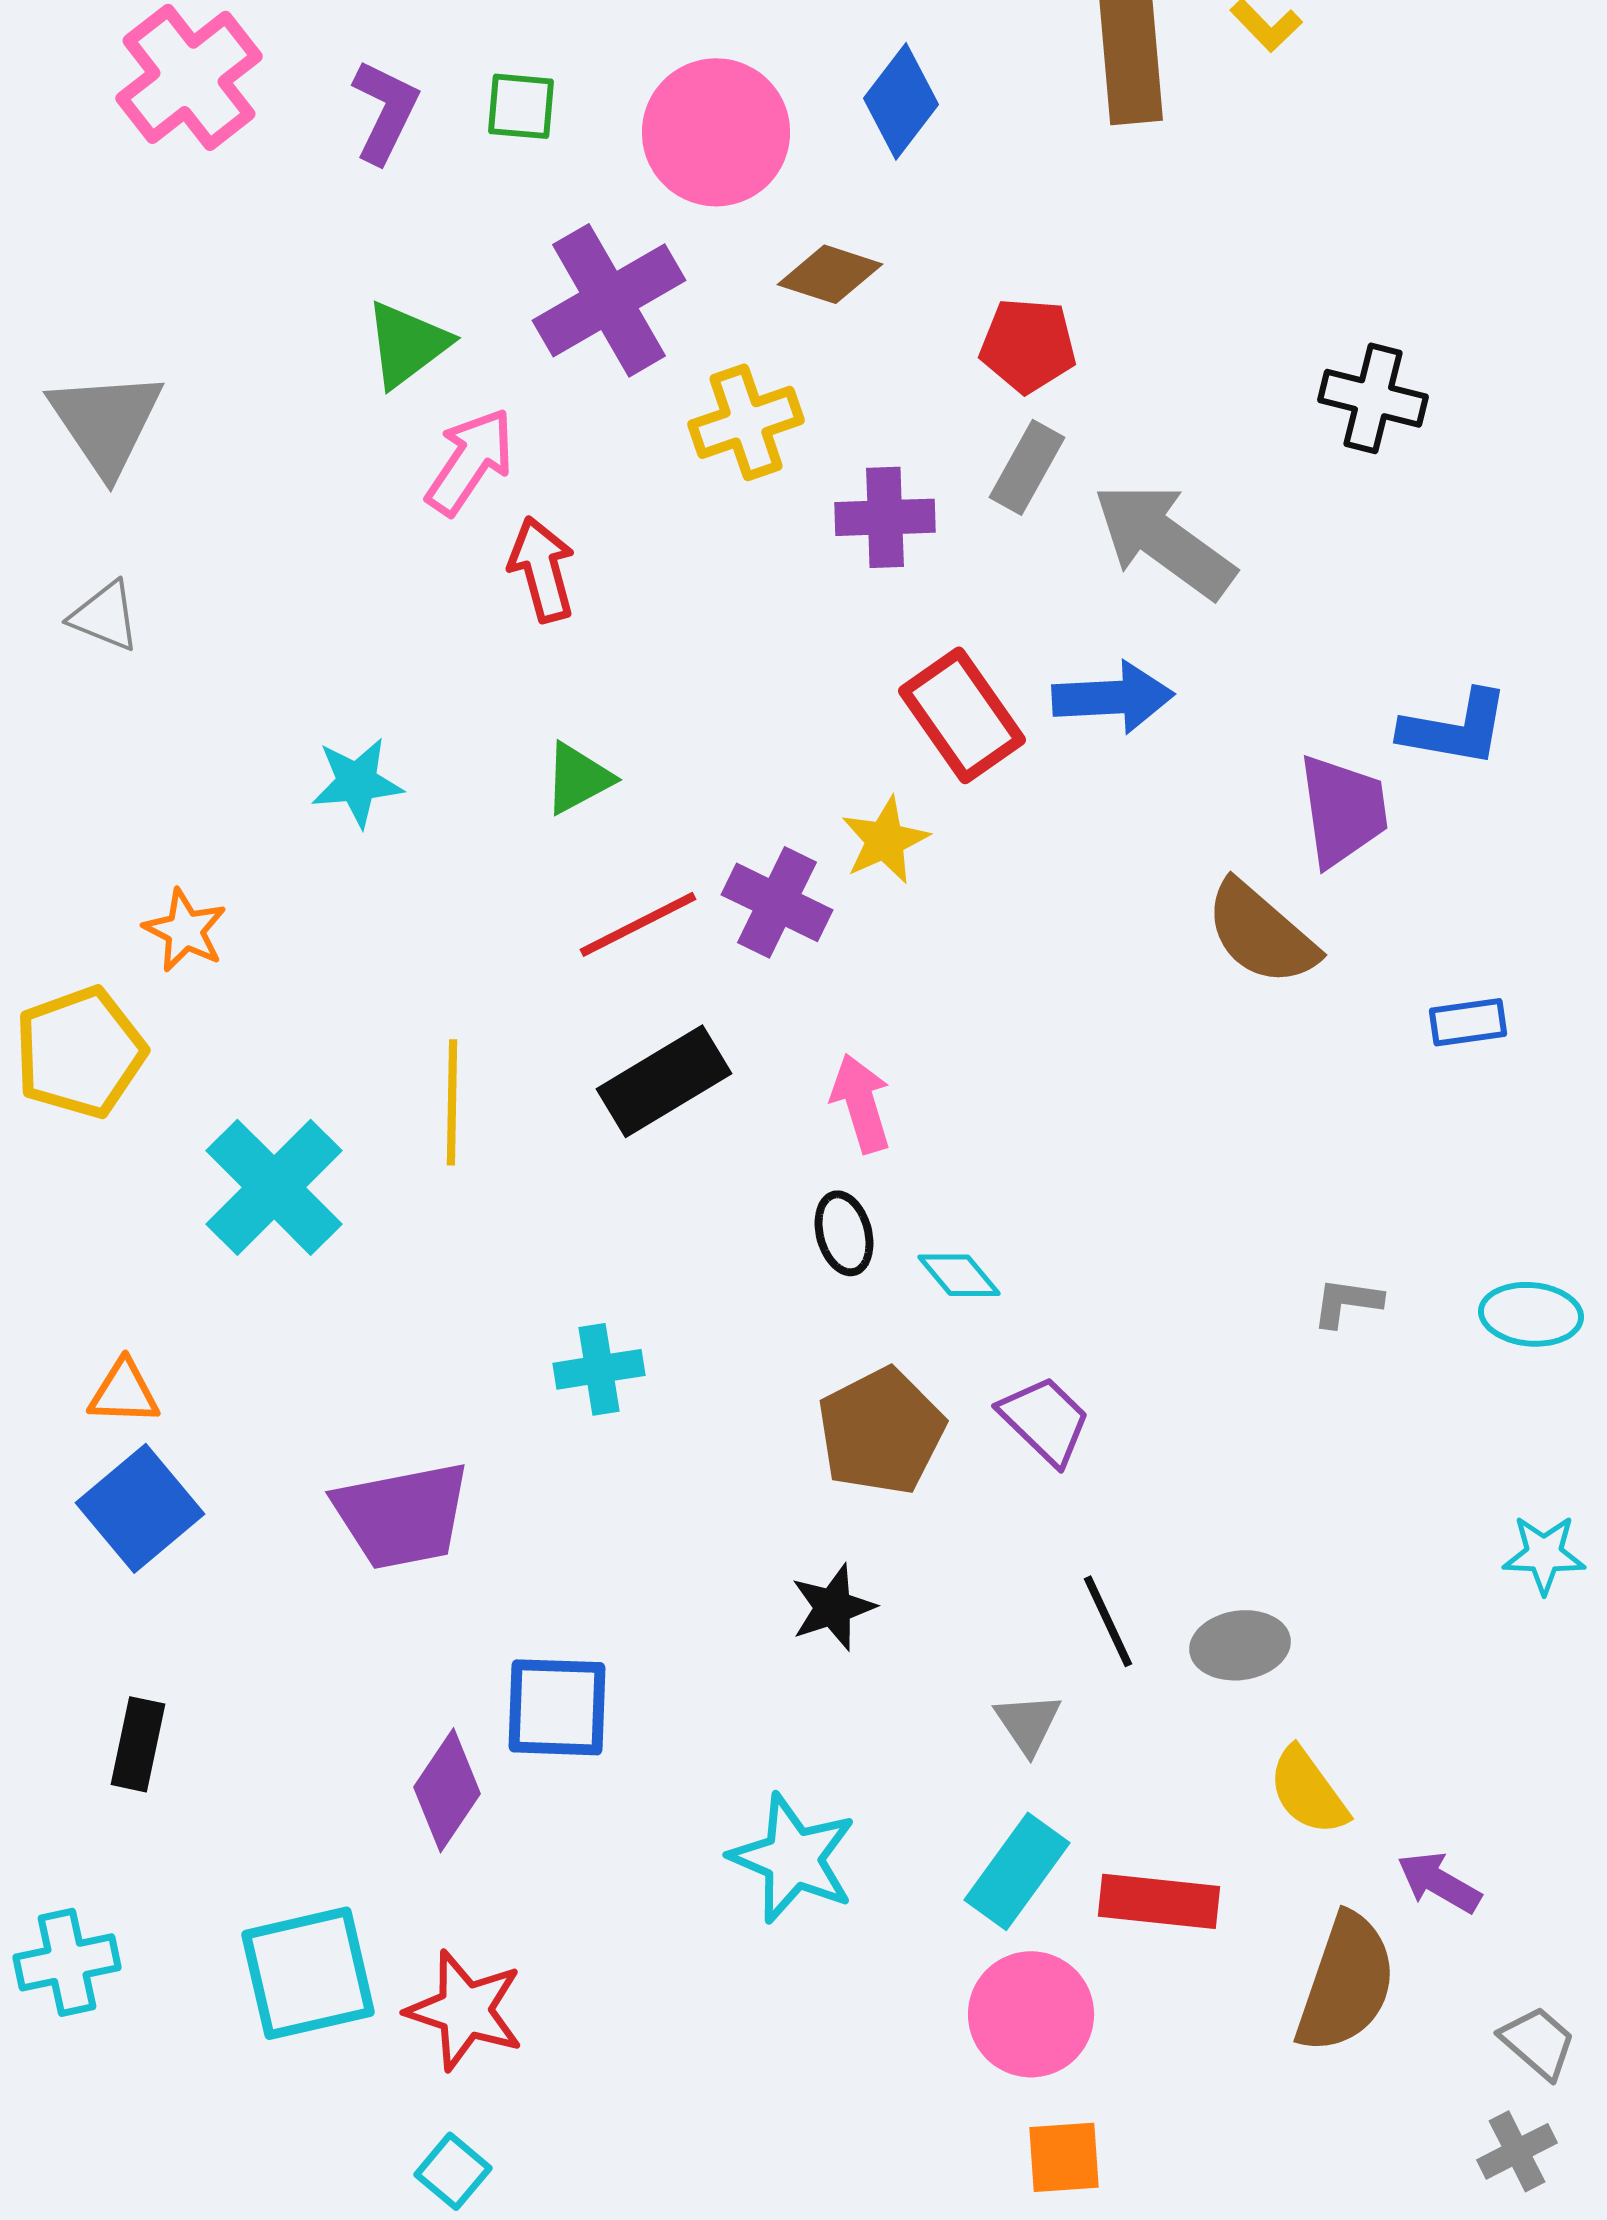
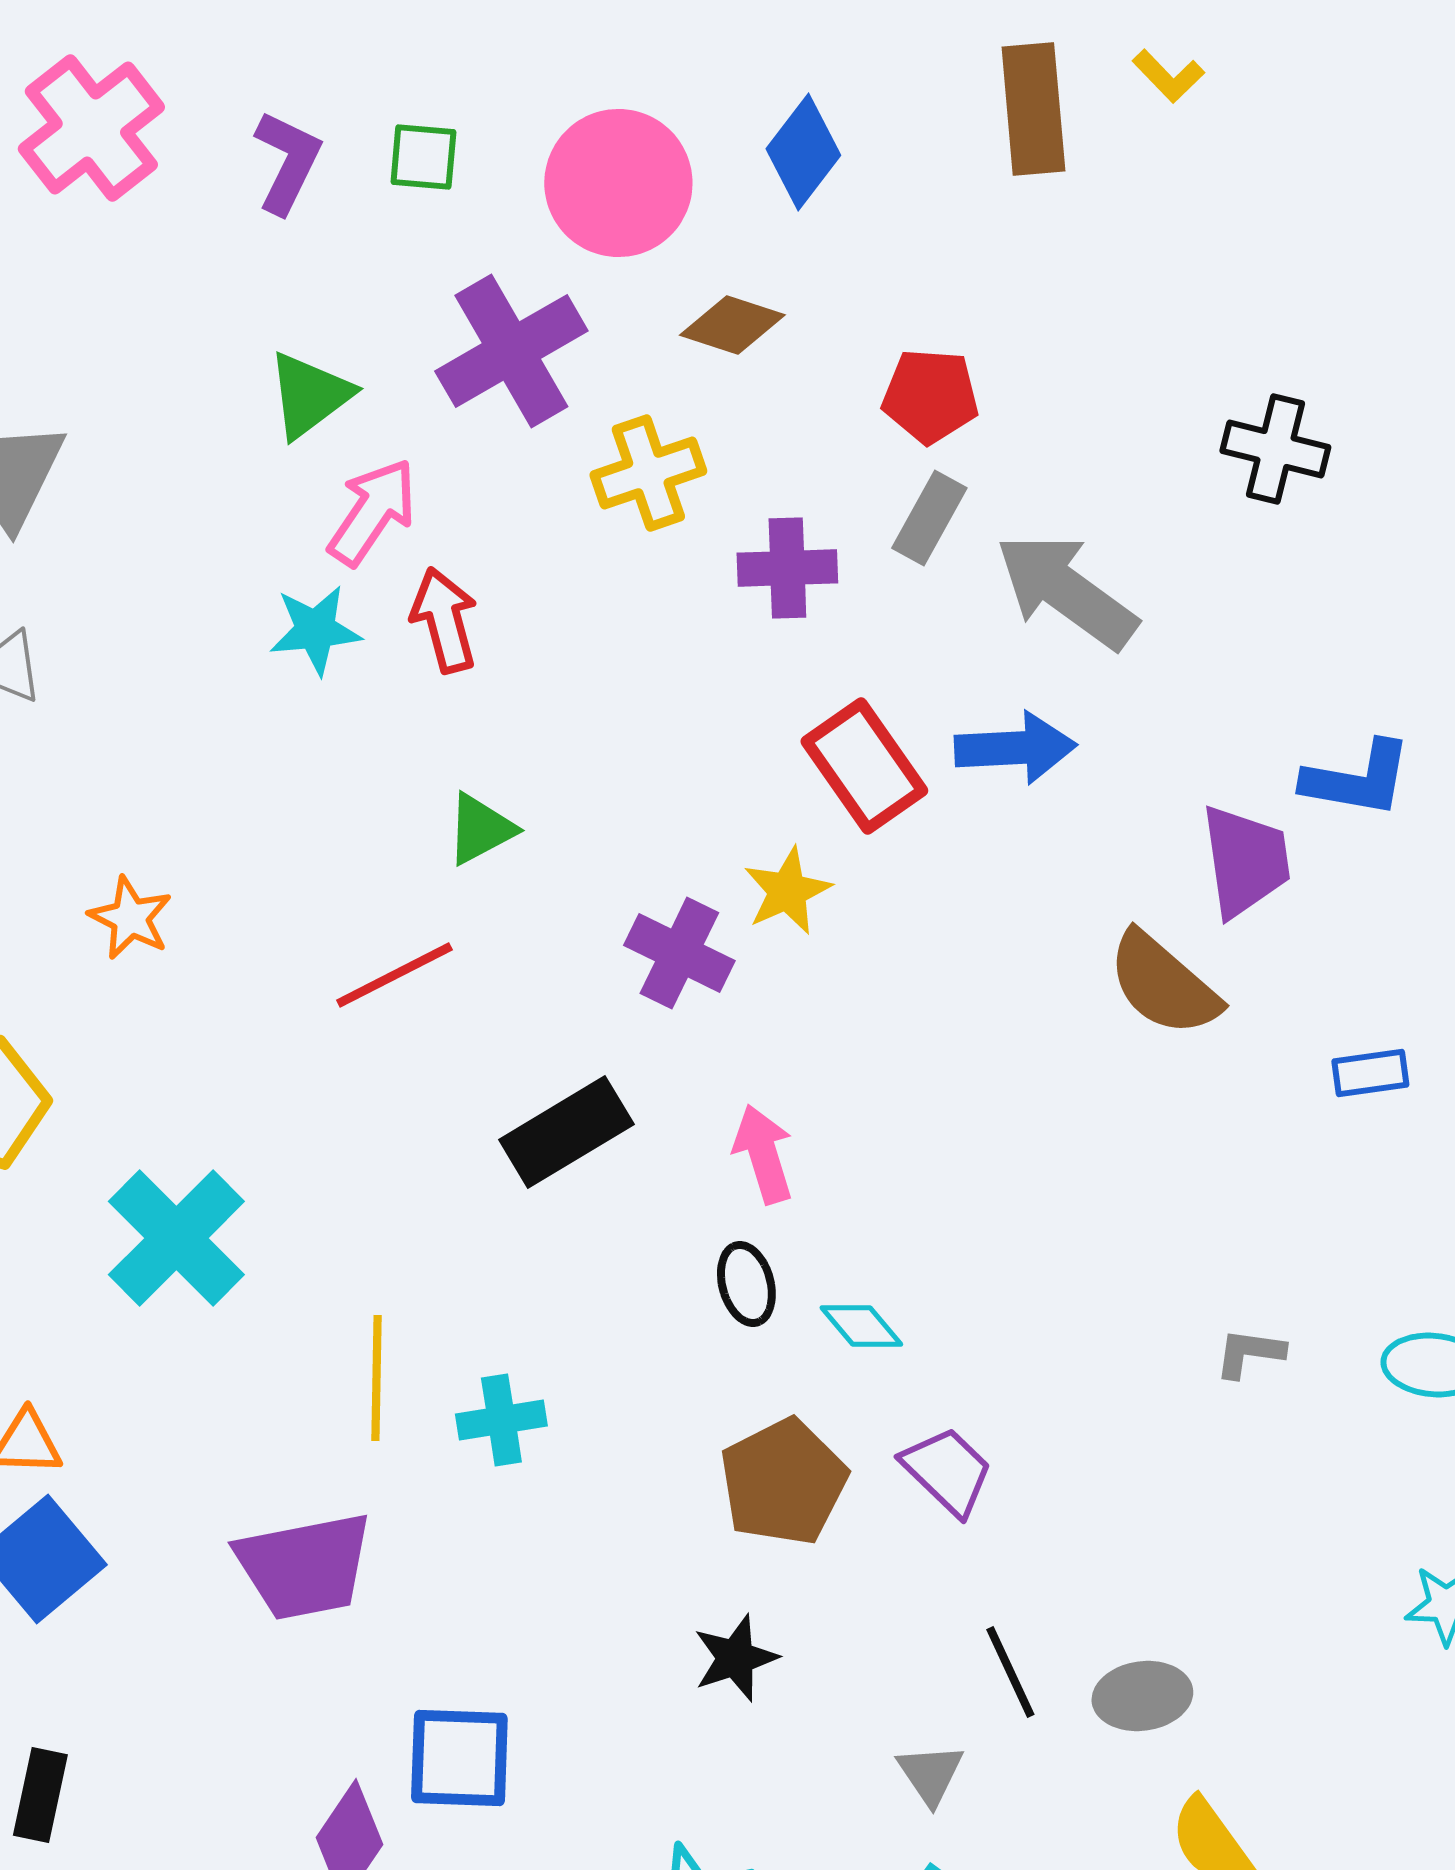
cyan star: (357, 782) -> (315, 630), moved
red line: (638, 924) -> (394, 975), moved
orange star: (185, 930) -> (130, 918), moved
yellow line: (452, 1102) -> (376, 1378), moved

